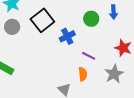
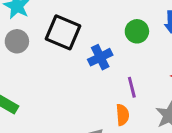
black square: (42, 20) -> (63, 32), turned -30
purple line: (89, 56) -> (132, 87), turned 48

